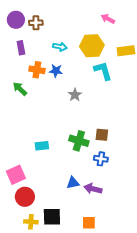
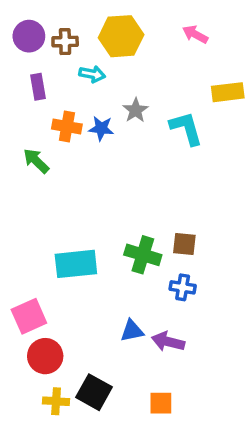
yellow hexagon: (92, 46) -> (121, 36), moved
cyan arrow: (60, 47) -> (92, 74), moved
gray star: (75, 95) -> (136, 110), moved
cyan rectangle: (42, 146) -> (76, 264), size x1.6
black square: (52, 217) -> (94, 392), turned 30

